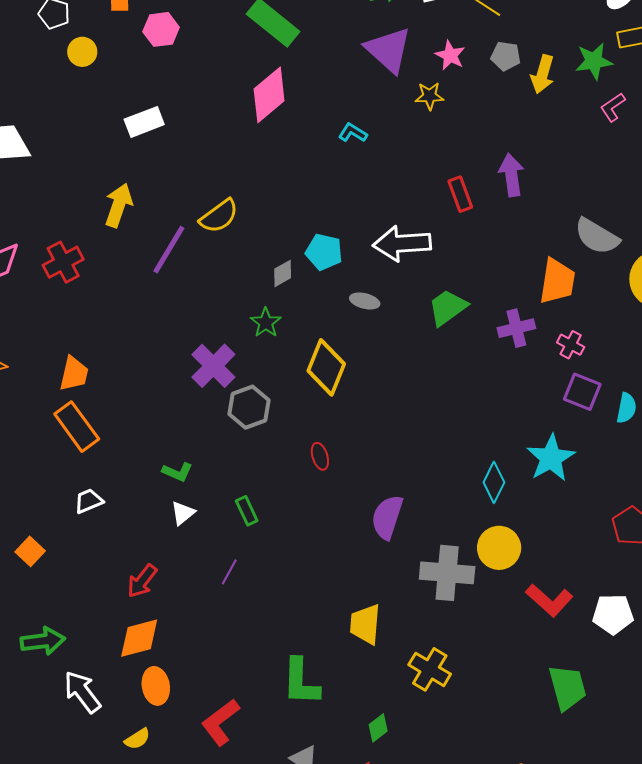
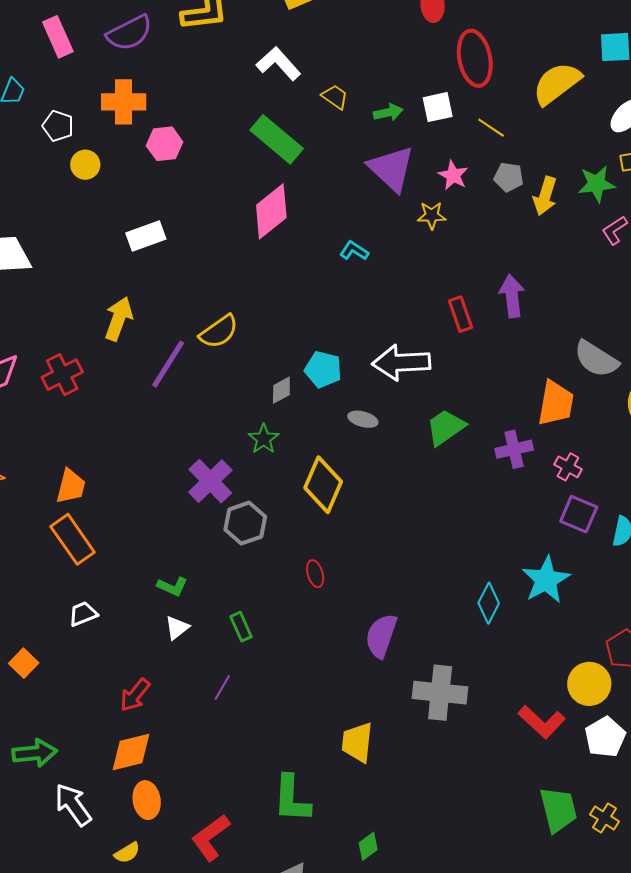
yellow circle: (499, 548) -> (589, 684), moved
white pentagon: (613, 614) -> (605, 737), turned -30
yellow cross: (430, 669) -> (604, 818), moved, size x0.7

